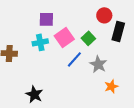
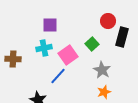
pink square: (64, 37) -> (68, 55), moved
blue line: (74, 59) -> (58, 76), moved
orange star: (111, 86) -> (104, 92), moved

